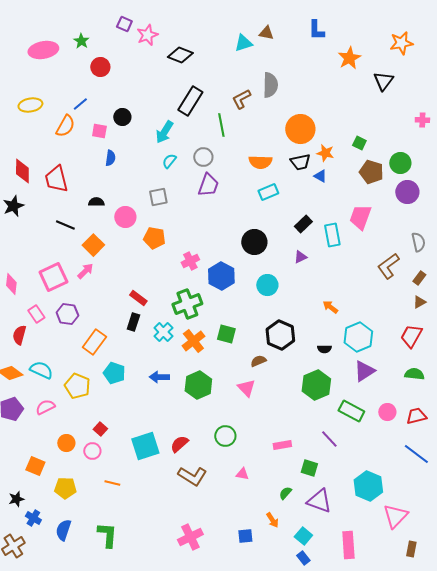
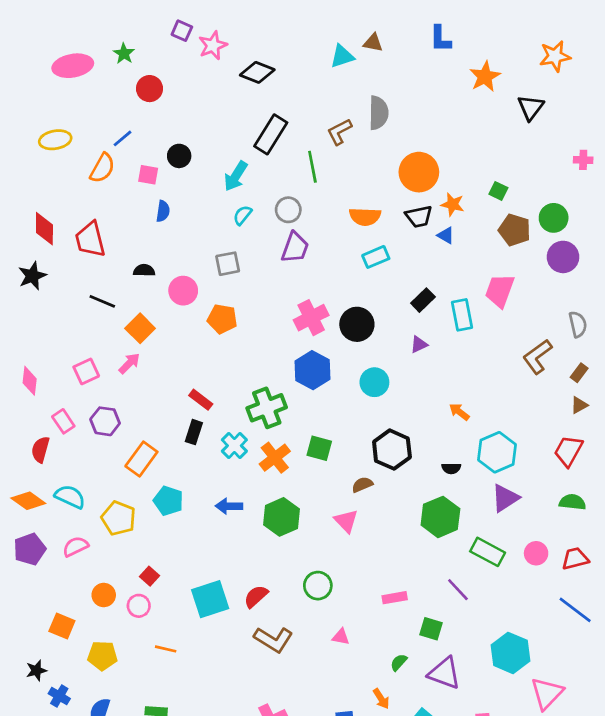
pink cross: (190, 261) -> (311, 318), moved, size x1.4
pink square: (53, 277) -> (86, 371), size x0.7

